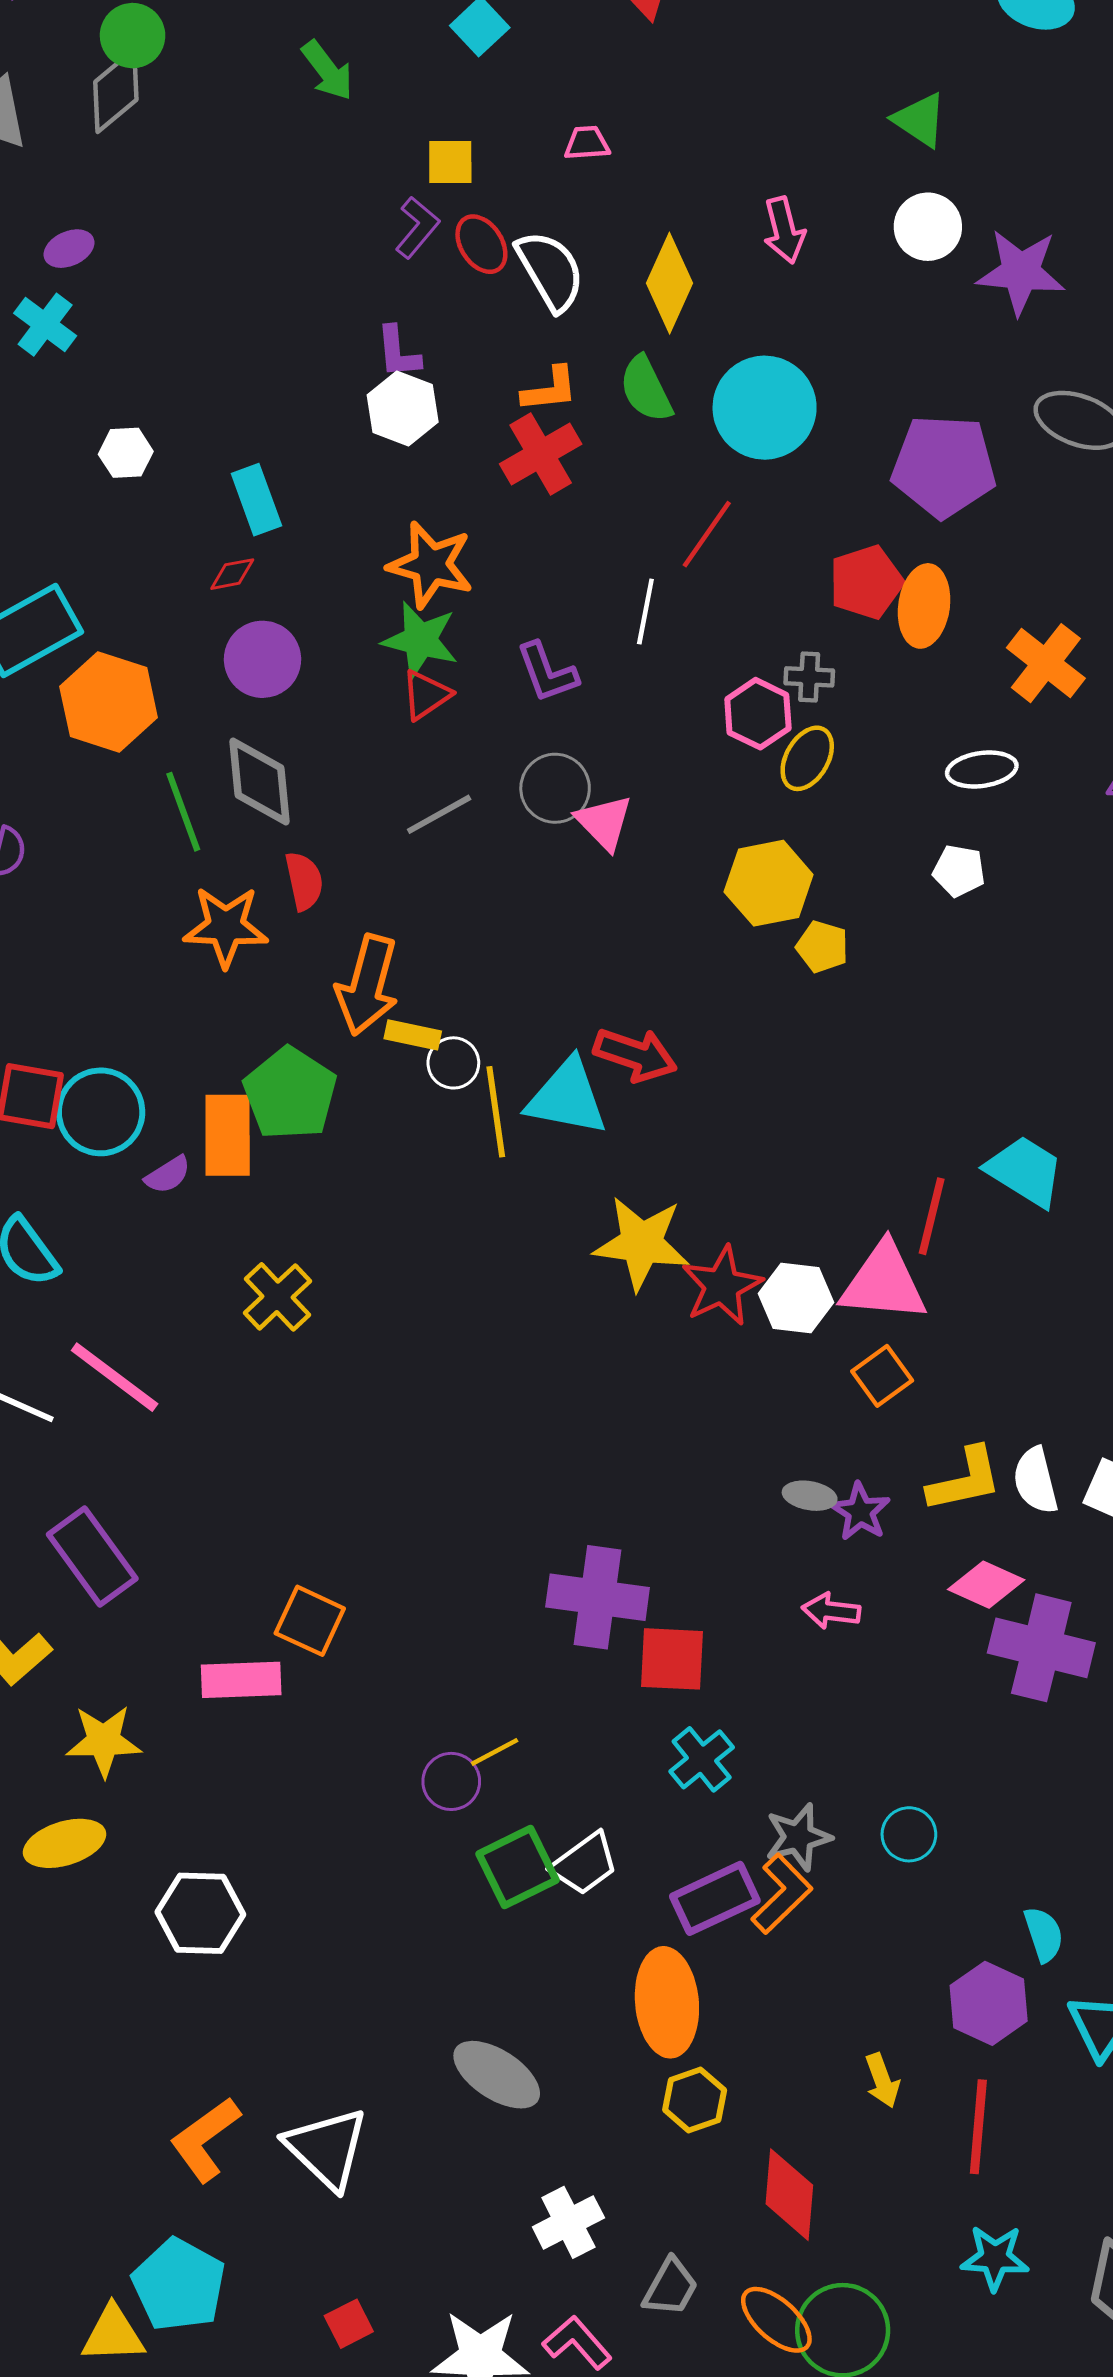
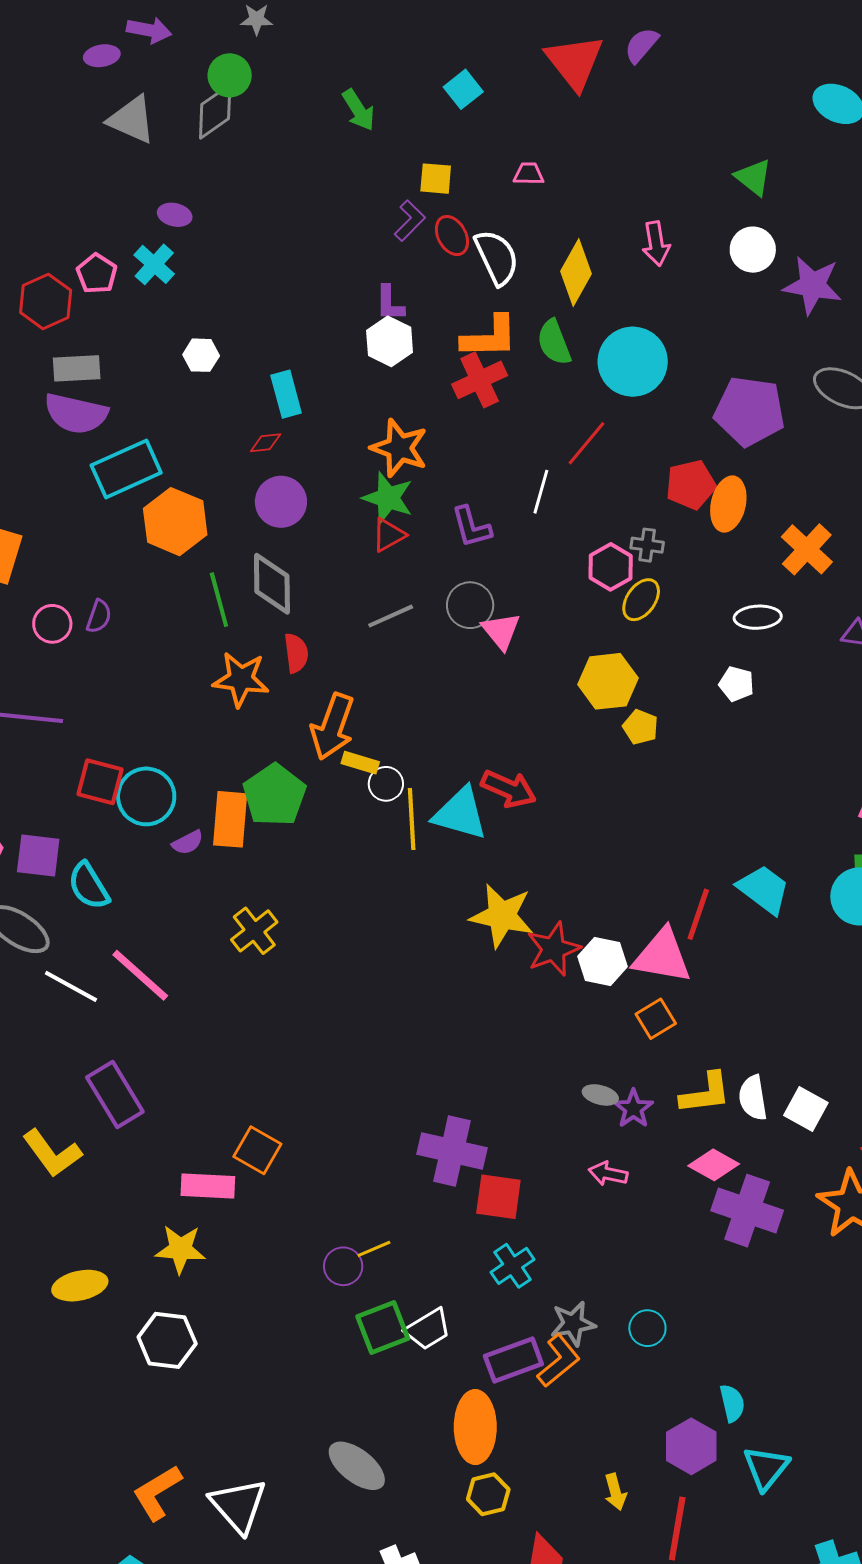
purple ellipse: (69, 249) -> (175, 215), turned 32
orange L-shape: (550, 389) -> (489, 337), size x1.5
yellow star: (104, 1741) -> (180, 1249), moved

